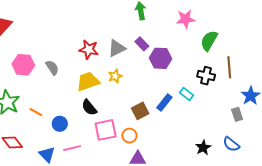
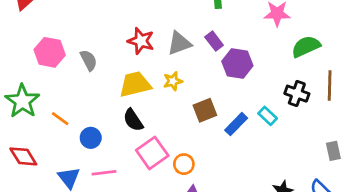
green semicircle: (209, 41) -> (306, 46), turned 30
brown square: (140, 111) -> (205, 110), moved
pink square: (106, 130) -> (152, 153), turned -30

